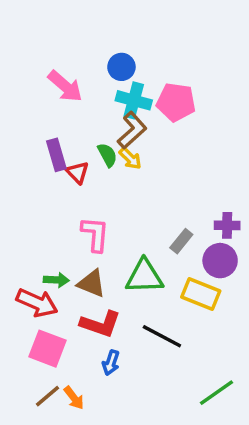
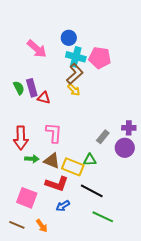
green semicircle: (107, 155) -> (19, 88), moved
red triangle: (77, 173) -> (44, 98), turned -32
green triangle: (144, 276) -> (90, 160), moved, size x0.6
yellow rectangle: (201, 294) -> (73, 167), moved
red arrow: (37, 303) -> (21, 138), moved, turned 65
blue arrow: (111, 363) -> (63, 206), turned 40
green line: (217, 393) -> (103, 217), moved, turned 60
brown line: (48, 396) -> (17, 225), moved, turned 63

